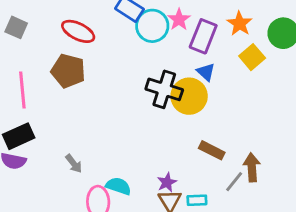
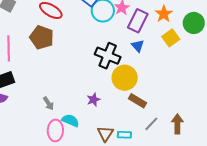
yellow circle: (189, 96) -> (125, 78), moved
gray arrow: (74, 164) -> (48, 103), moved
brown arrow: (252, 167) -> (177, 124), moved
purple star: (167, 182) -> (93, 100), moved

